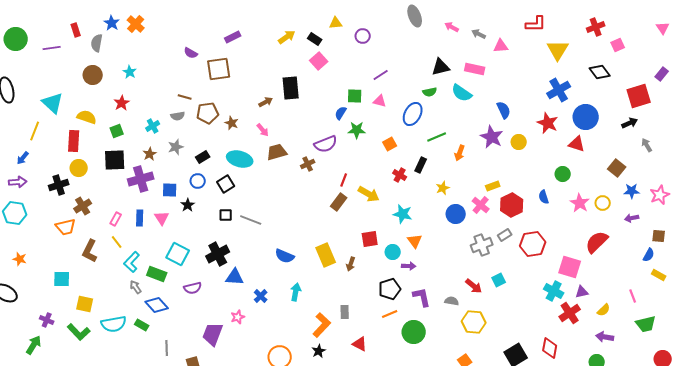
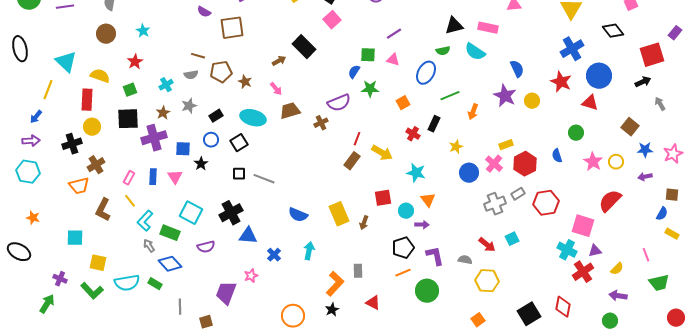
black rectangle: (291, 88) -> (304, 47), turned -40

